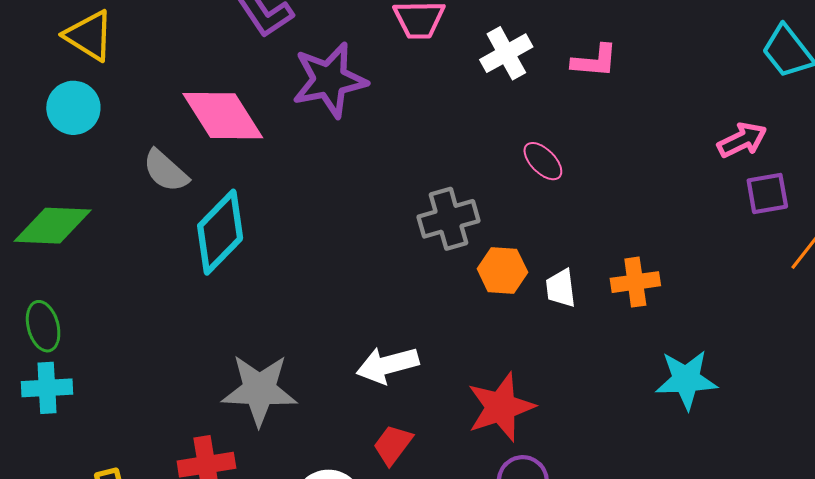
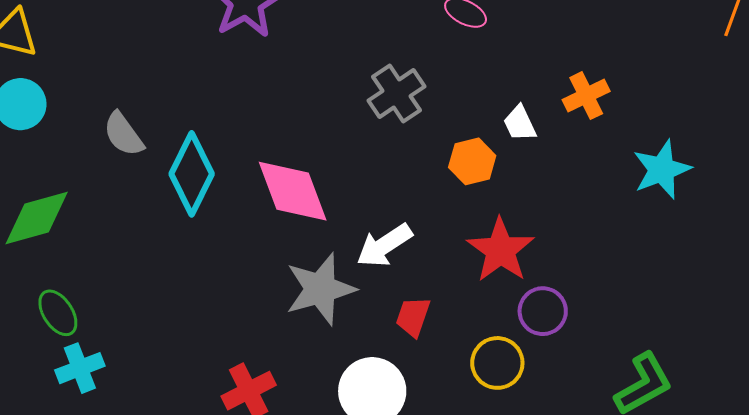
pink diamond: (223, 116) -> (293, 191), moved, turned 30
gray semicircle: (166, 171) -> (123, 134), turned 30
orange hexagon: (502, 271) -> (472, 161), moved
gray star: (259, 390) -> (320, 289), moved

